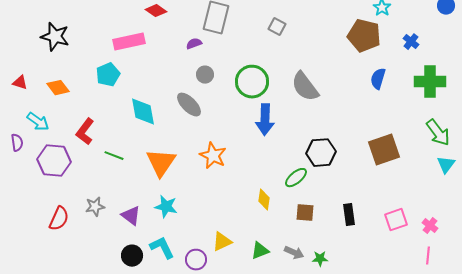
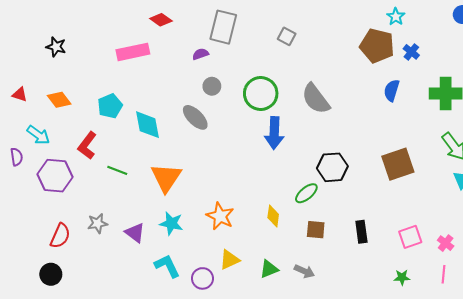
black star: (55, 37) -> (56, 47), size x0.7
blue cross: (411, 42) -> (411, 52), moved
cyan pentagon: (108, 75) -> (110, 106), moved
orange star: (213, 156) -> (220, 216), moved
black circle: (132, 256) -> (51, 274), moved
green star: (320, 259) -> (402, 277), moved

